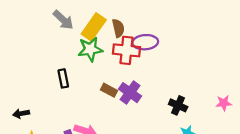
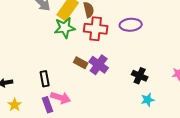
purple ellipse: (145, 42) -> (131, 25), moved
black rectangle: (63, 78) -> (45, 79), moved

